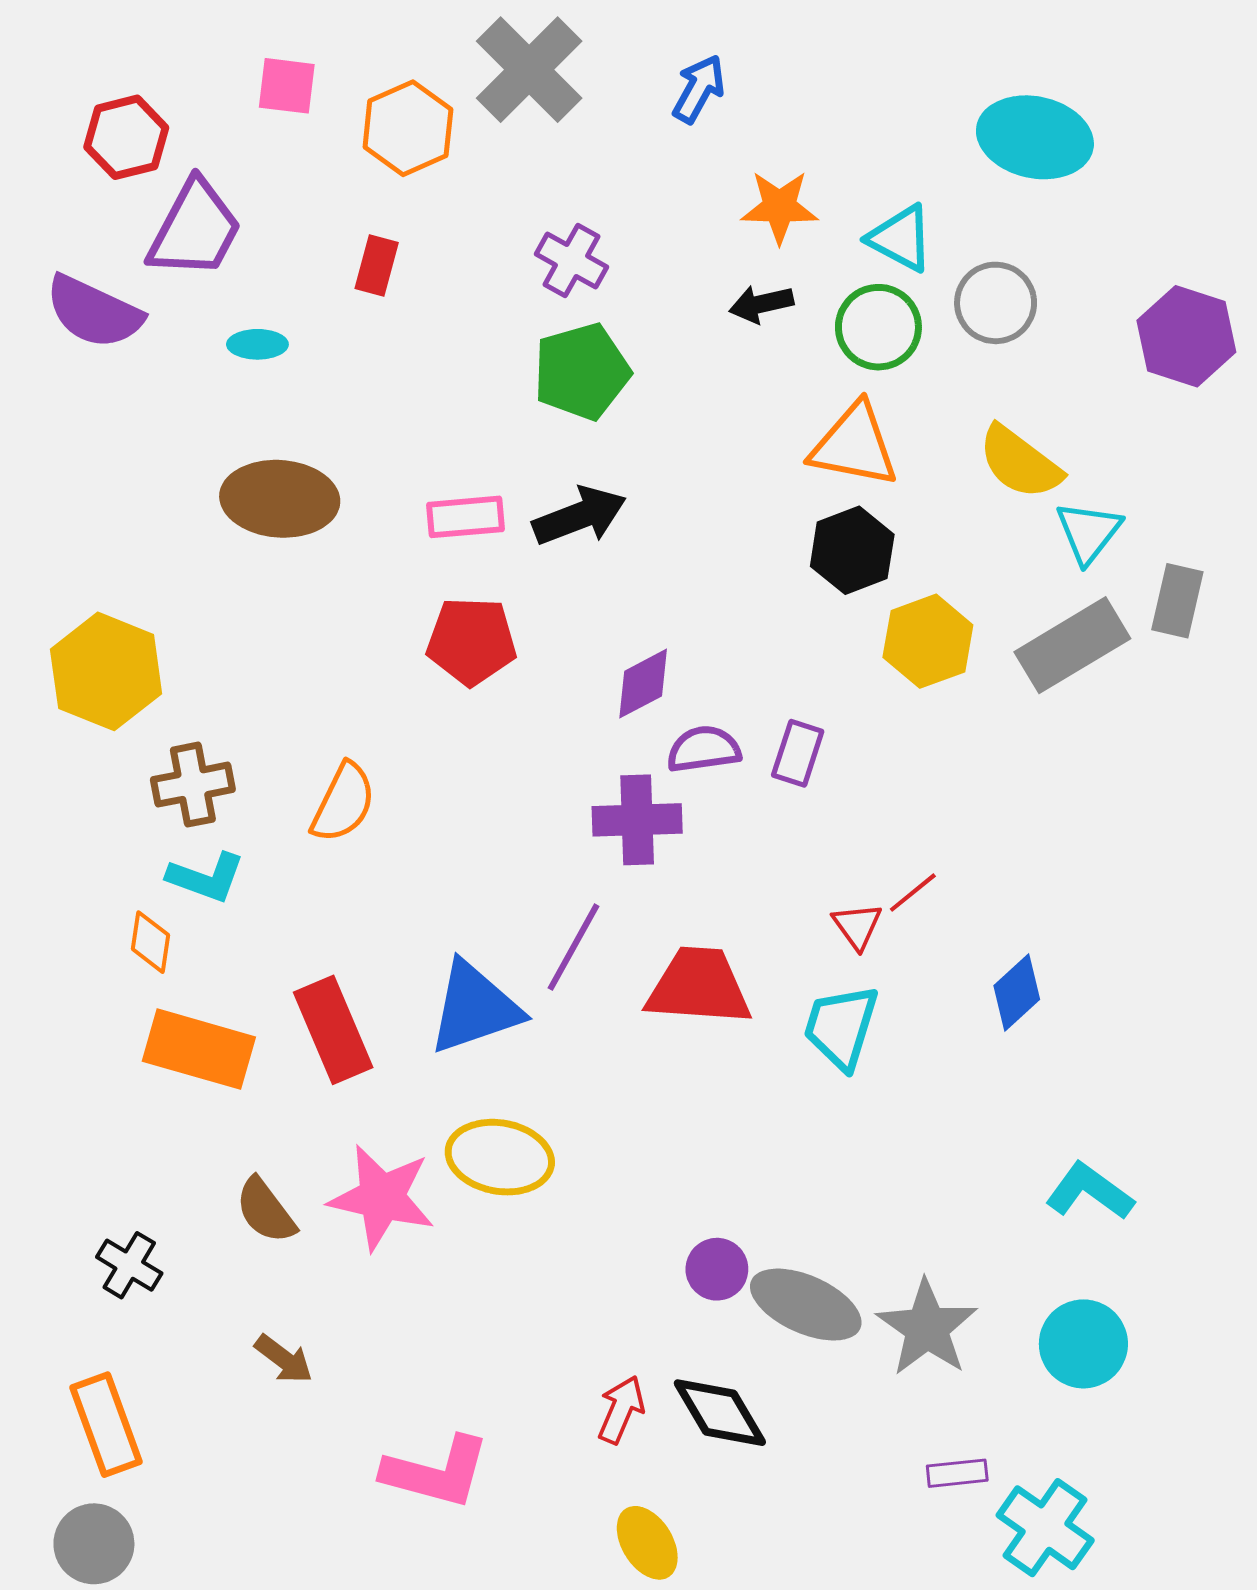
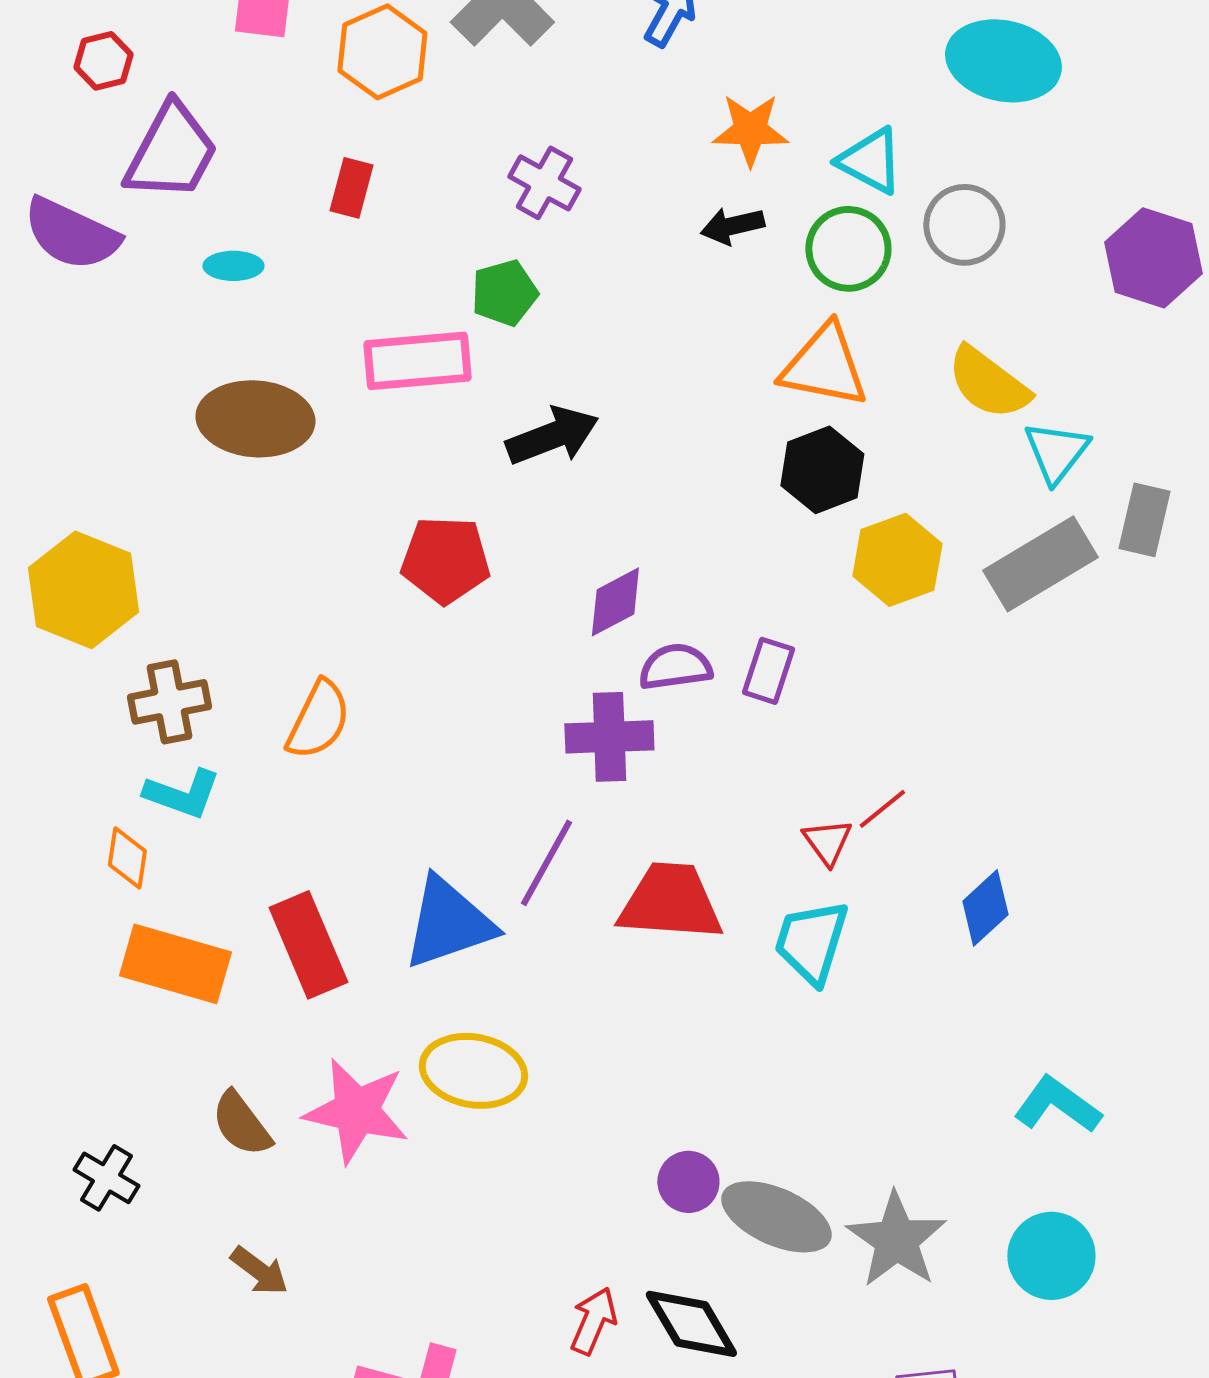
red hexagon: (126, 137) -> (103, 61), size x0.7
green pentagon: (582, 372) -> (504, 293), moved, size x0.7
pink rectangle: (465, 517) -> (417, 361), moved, size x1.4

